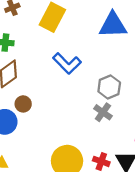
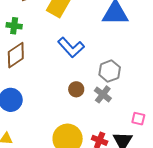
brown circle: (23, 104) -> (76, 89), moved

